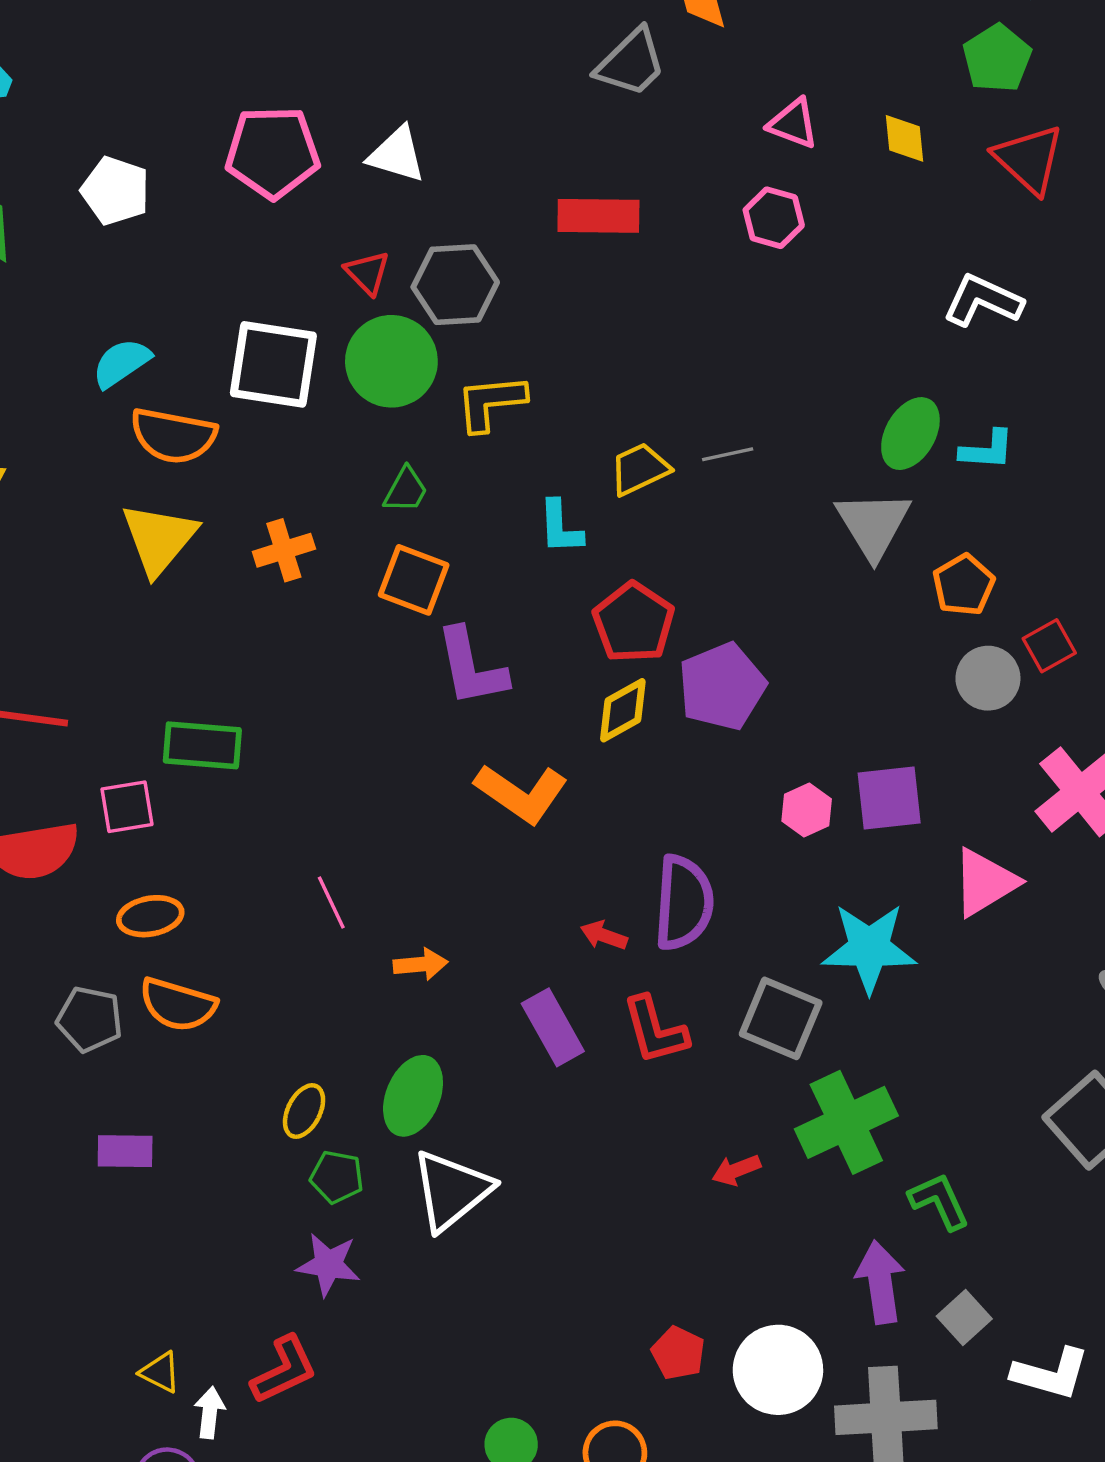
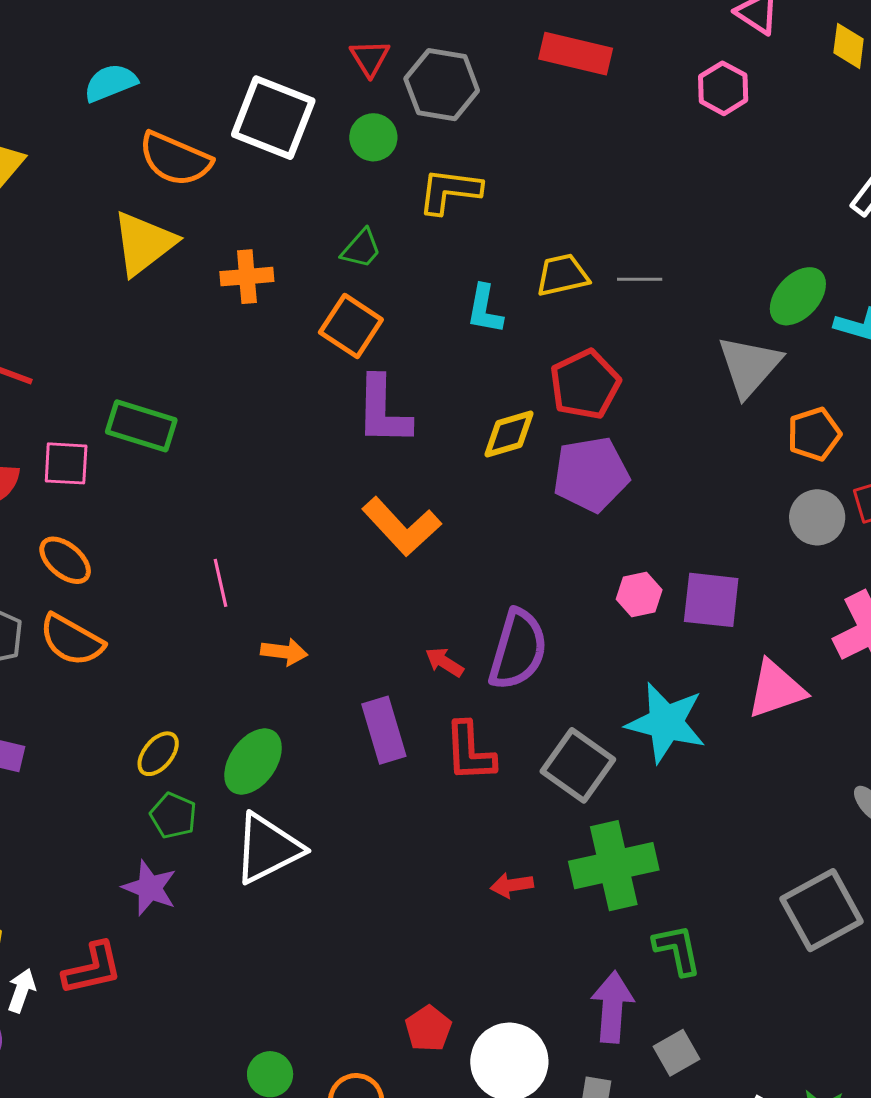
green circle: (391, 361) -> (373, 137), size x0.6
cyan semicircle: (121, 363) -> (110, 83), moved
red pentagon: (634, 622) -> (585, 384), moved
yellow diamond: (623, 710) -> (509, 434), moved
orange ellipse: (150, 916) -> (65, 560), turned 38

